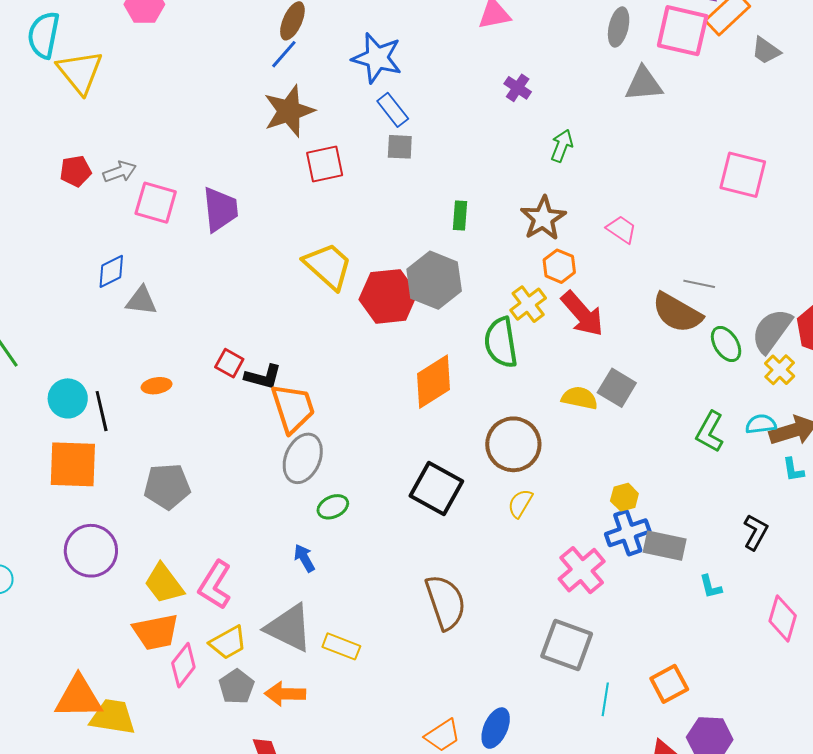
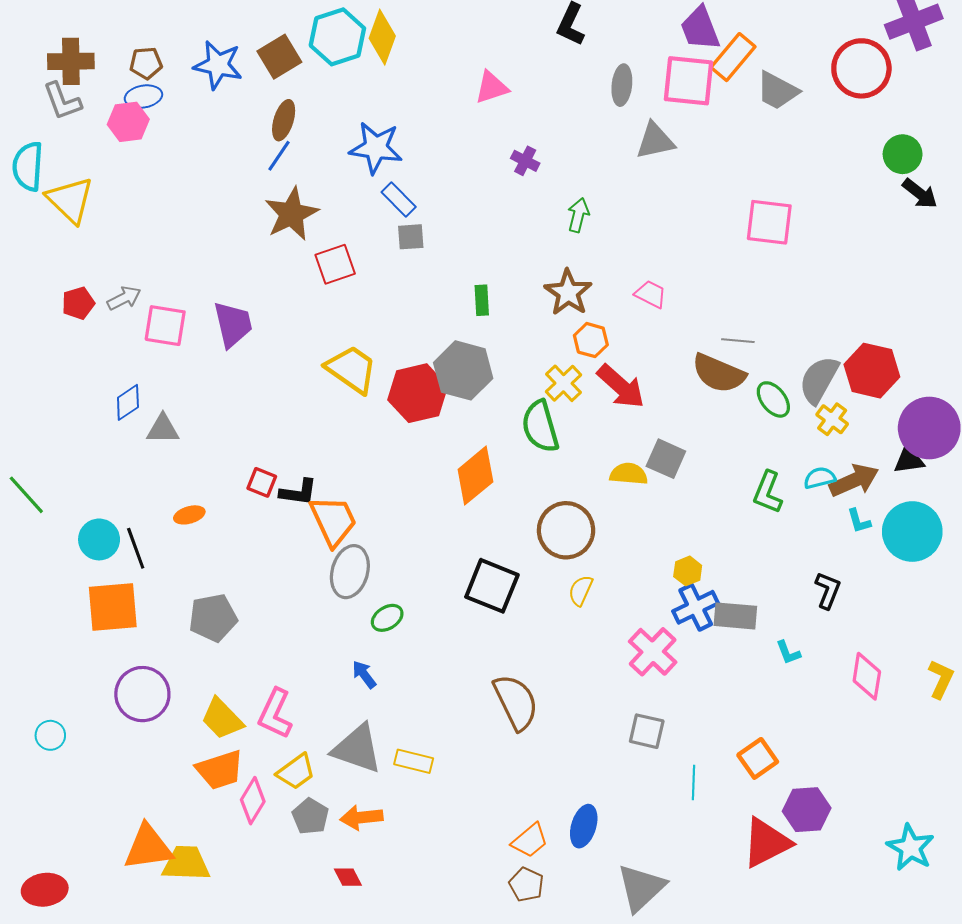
gray trapezoid: (766, 51) -> (777, 91), size x1.4
gray square: (567, 645) -> (647, 731), size x0.7

